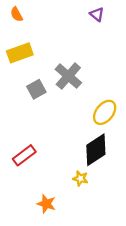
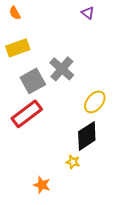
gray square: (36, 89) -> (33, 81), size x1.4
red rectangle: (24, 155) -> (27, 114), moved, size x1.4

